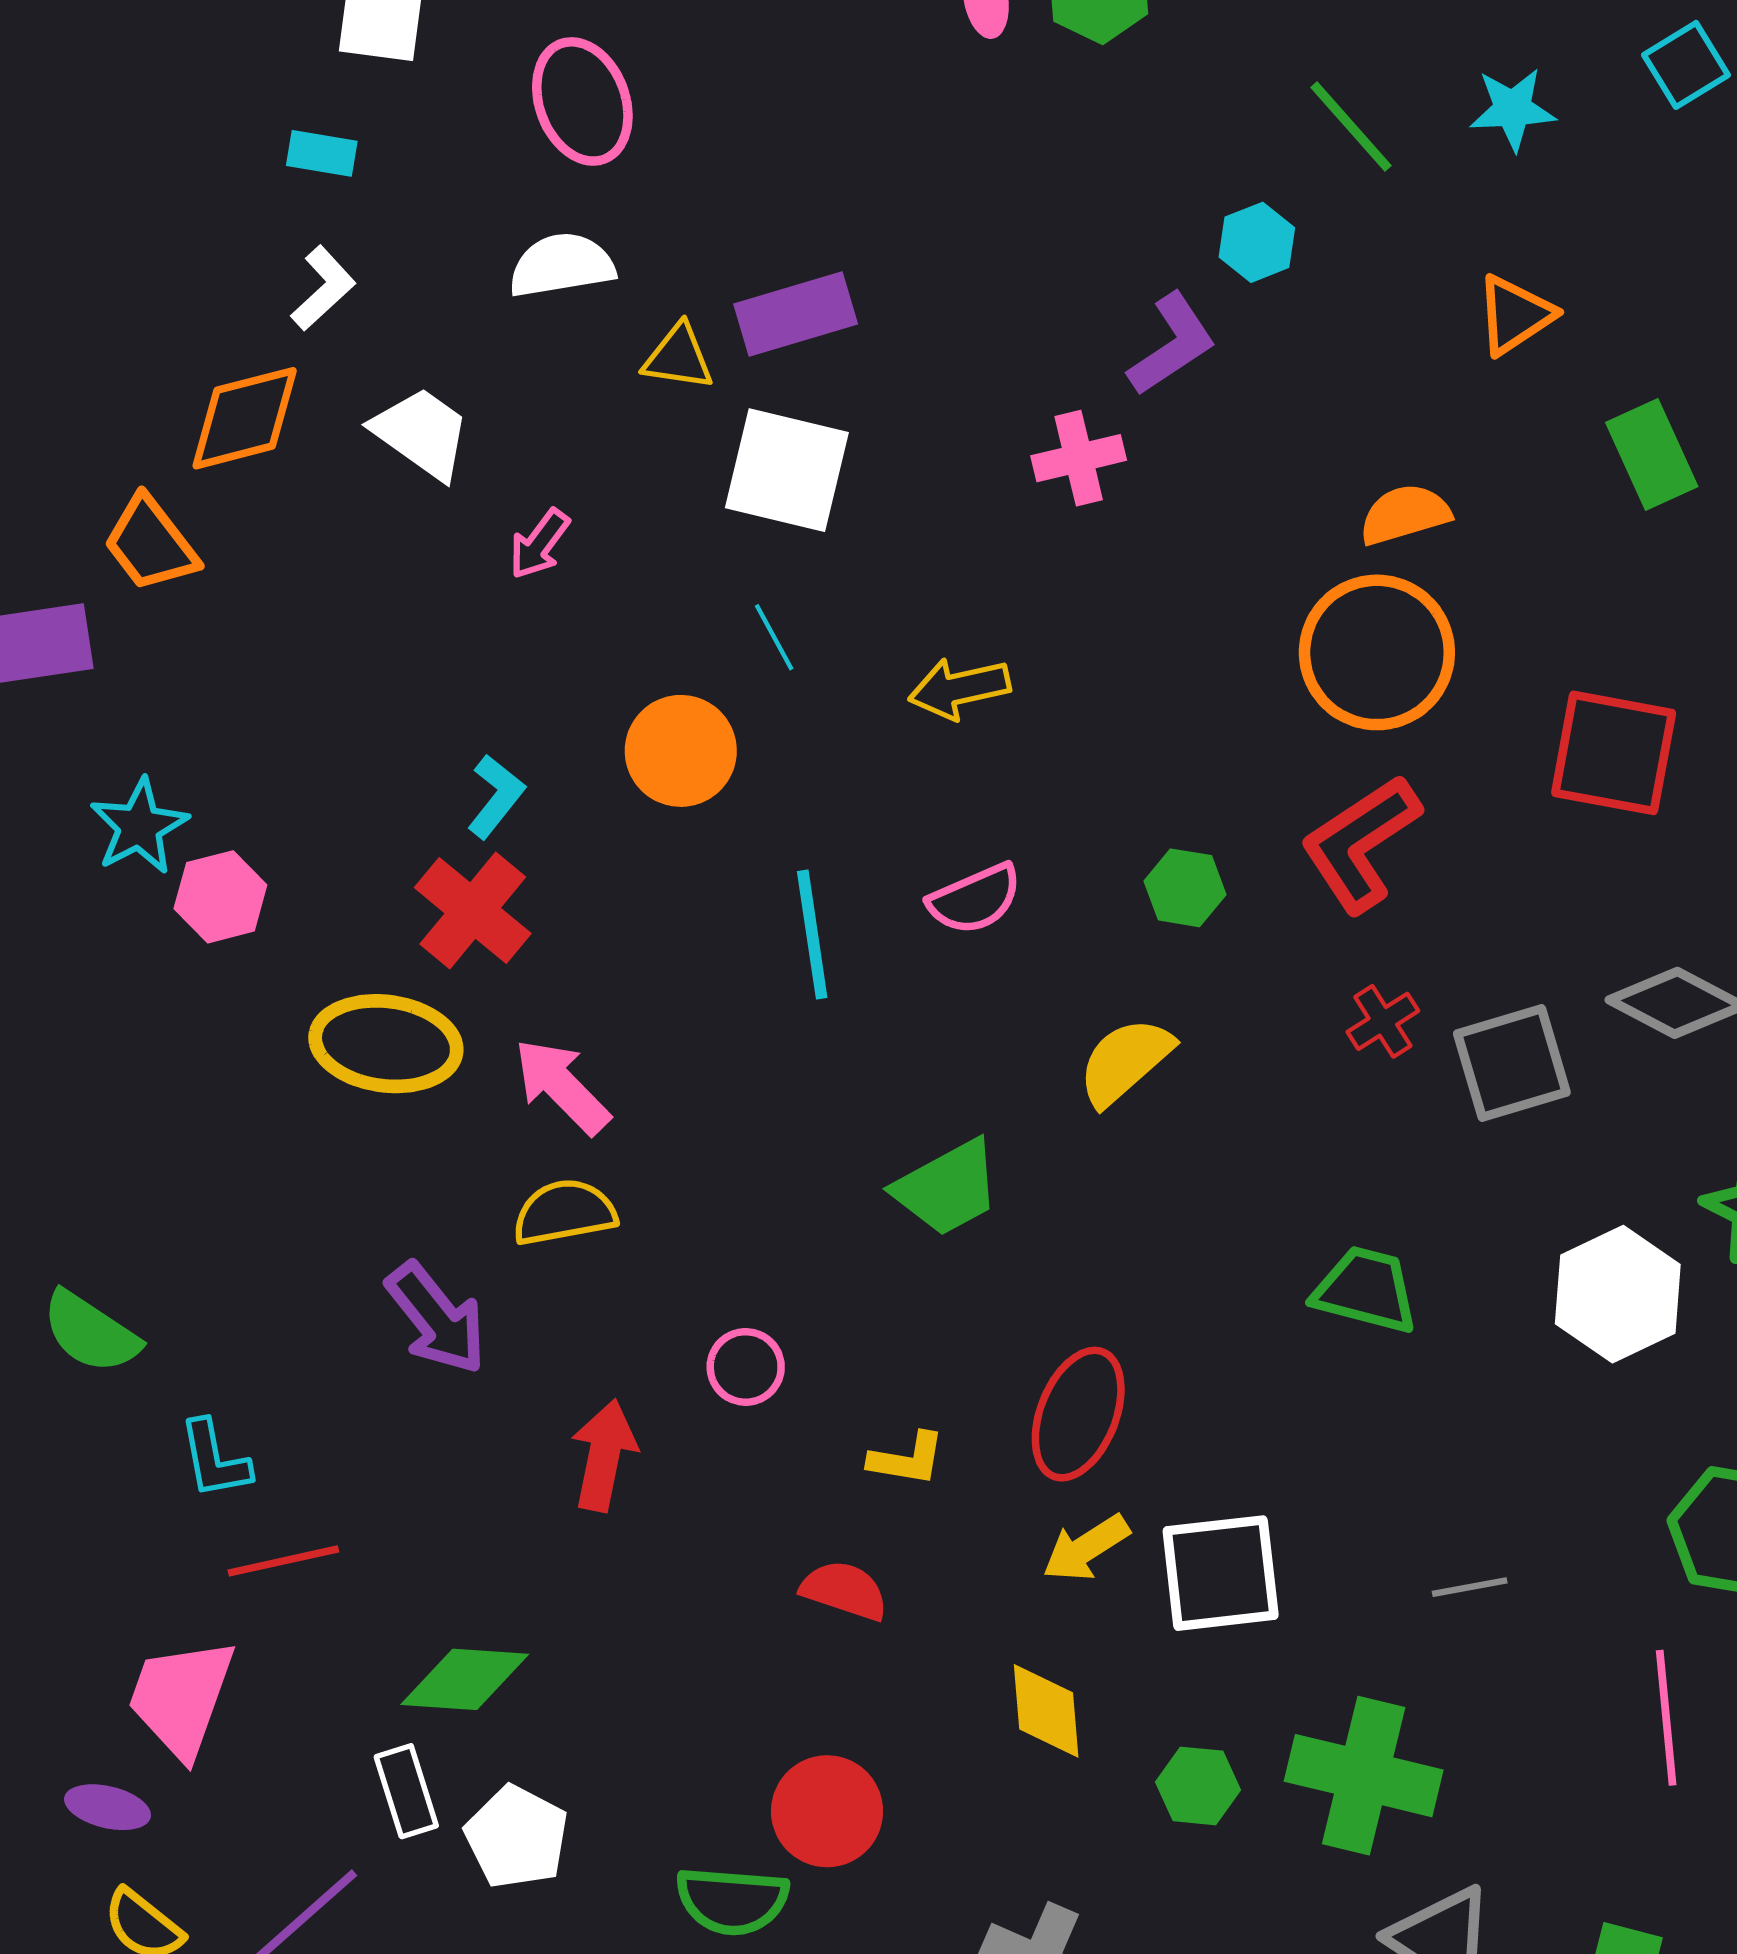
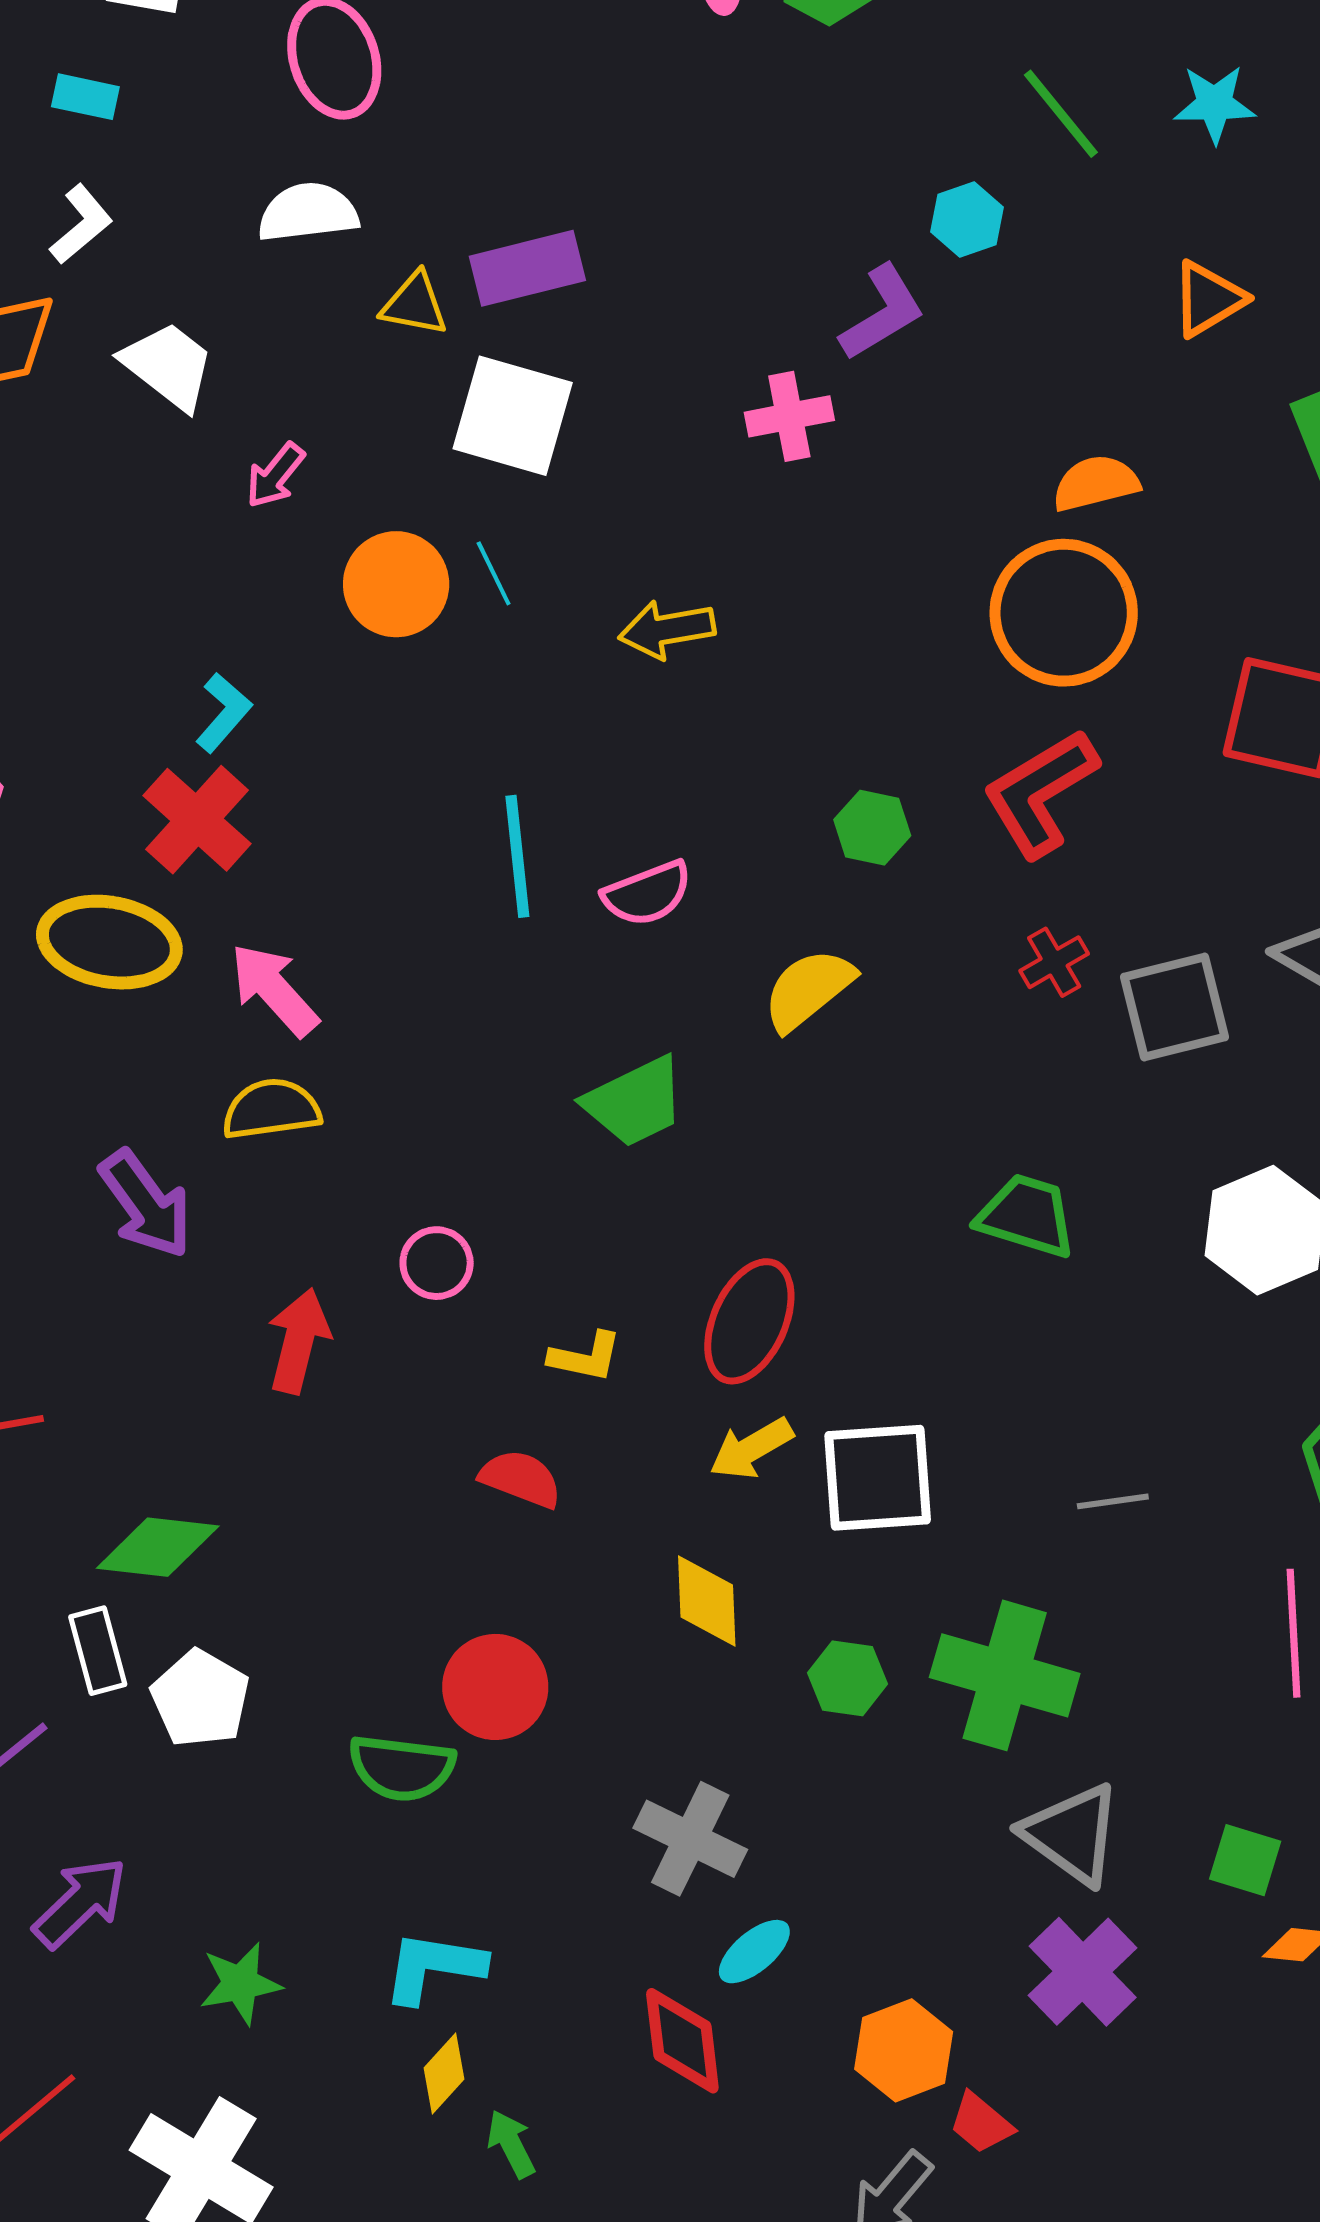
orange circle: (681, 751) -> (396, 584), moved
pink semicircle: (975, 899) -> (647, 893), moved

